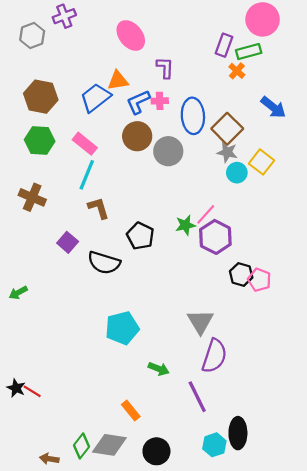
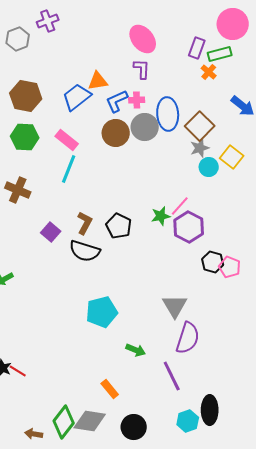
pink ellipse: (131, 35) -> (143, 39), moved
gray circle: (168, 151) -> (145, 127), moved
gray star: (227, 152) -> (200, 148), turned -30
brown L-shape: (99, 208) -> (85, 223), moved, turned 45
green diamond: (81, 446) -> (64, 422), size x1.4

